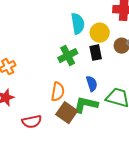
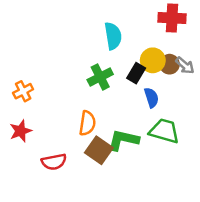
yellow circle: (100, 33) -> (153, 60), moved
black rectangle: (96, 53) -> (136, 73), turned 42
blue semicircle: (92, 84) -> (151, 98), moved

